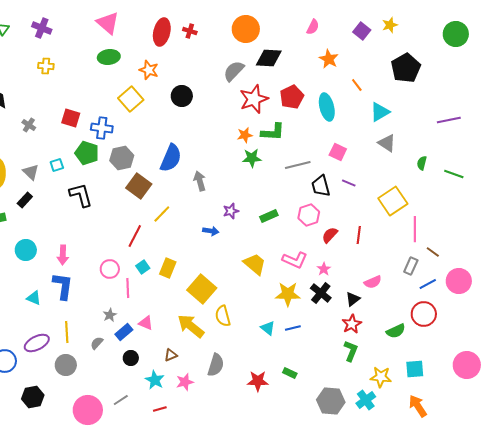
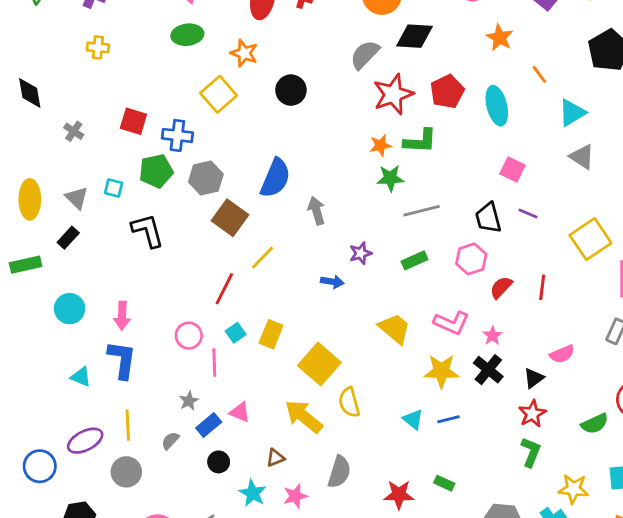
green pentagon: (87, 153) -> (156, 171), turned -30
cyan square: (57, 165) -> (114, 188), turned 32
gray line: (298, 165) -> (422, 211), moved

